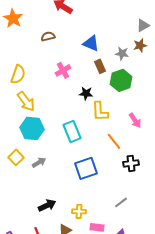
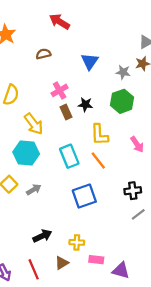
blue triangle: (91, 43) -> (90, 61), turned 42
brown rectangle: (100, 66) -> (66, 112), moved
black star: (86, 93) -> (85, 105), moved
yellow arrow: (26, 101) -> (34, 124), moved
orange line: (114, 141) -> (98, 161), moved
gray line: (121, 202) -> (138, 214), moved

